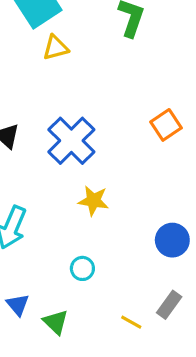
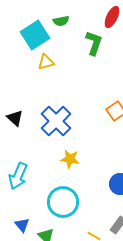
cyan circle: (82, 268) -> (63, 202), size x2.0

